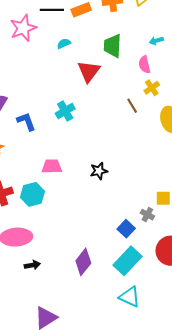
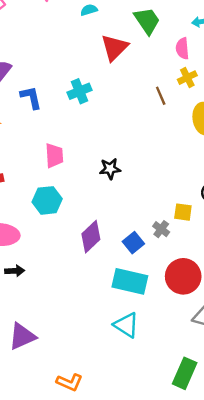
green trapezoid: (113, 46) -> (147, 21), turned 135
pink trapezoid: (52, 166) -> (54, 156), turned 80
cyan hexagon: (32, 194) -> (47, 200), moved
cyan rectangle: (128, 261) -> (130, 281), turned 52
purple diamond: (83, 262) -> (91, 237), moved

